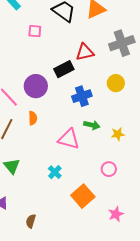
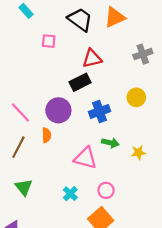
gray cross: (122, 43) -> (143, 54), size x0.7
red triangle: (85, 52) -> (92, 58), moved
purple circle: (36, 86) -> (58, 110), moved
pink circle: (109, 169) -> (106, 190), moved

